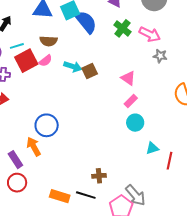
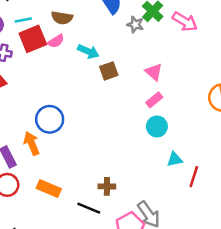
gray star: (160, 56) -> (135, 24), moved
brown square: (90, 71) -> (109, 71), moved
orange rectangle: (60, 196) -> (49, 189), moved

